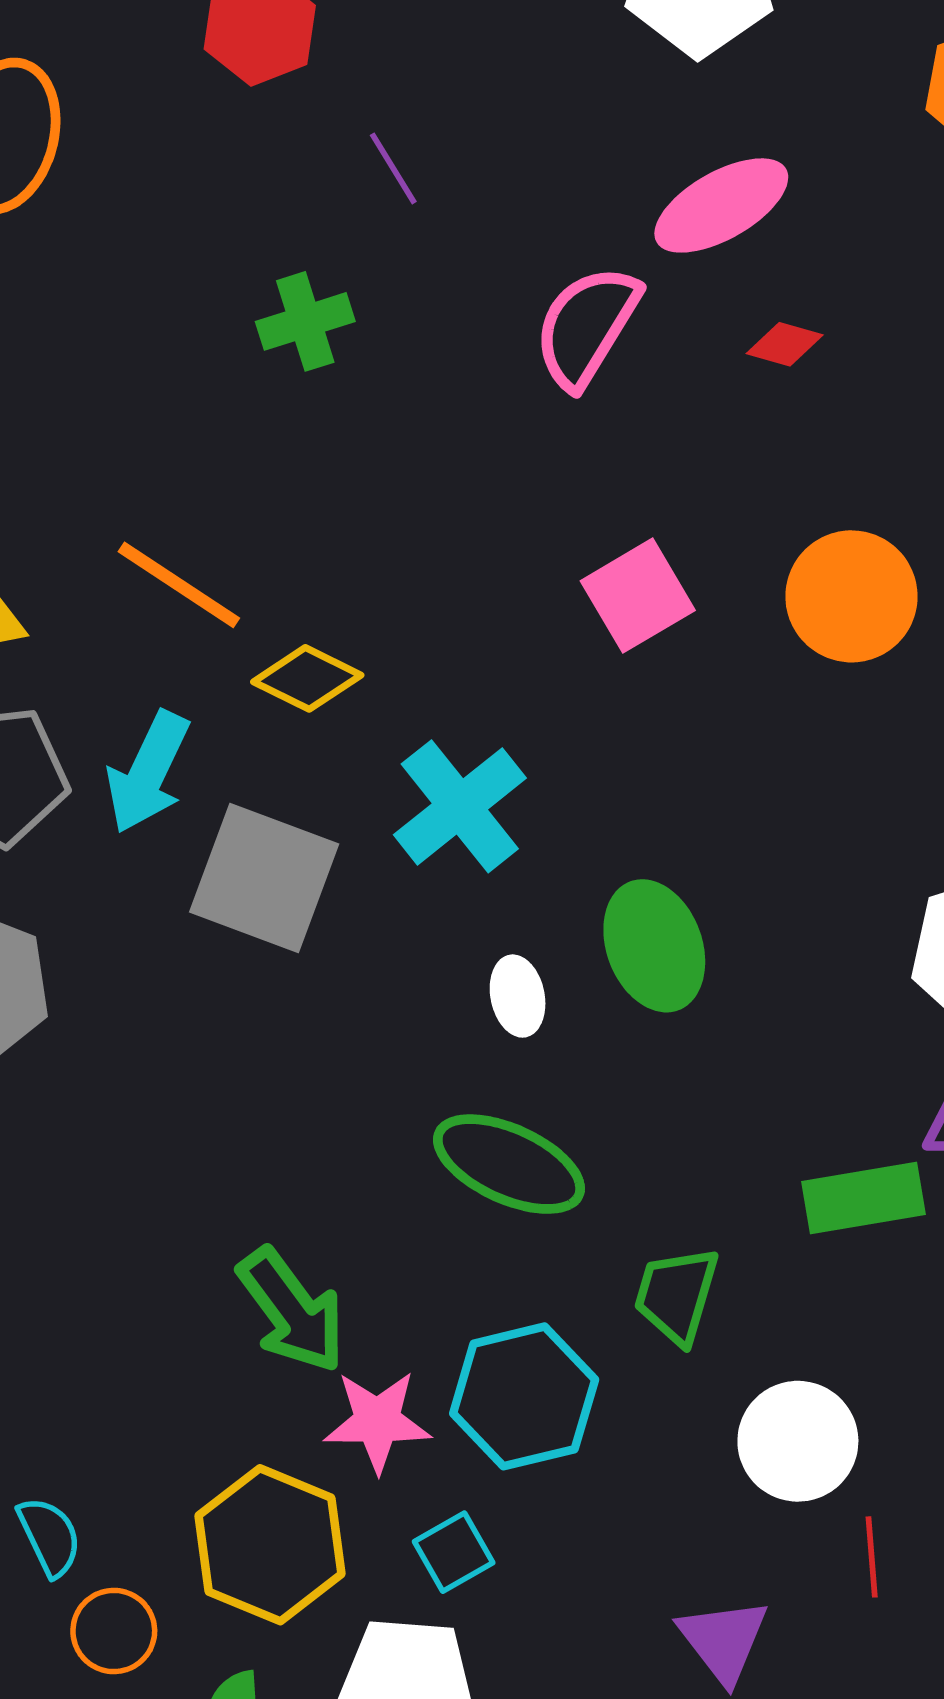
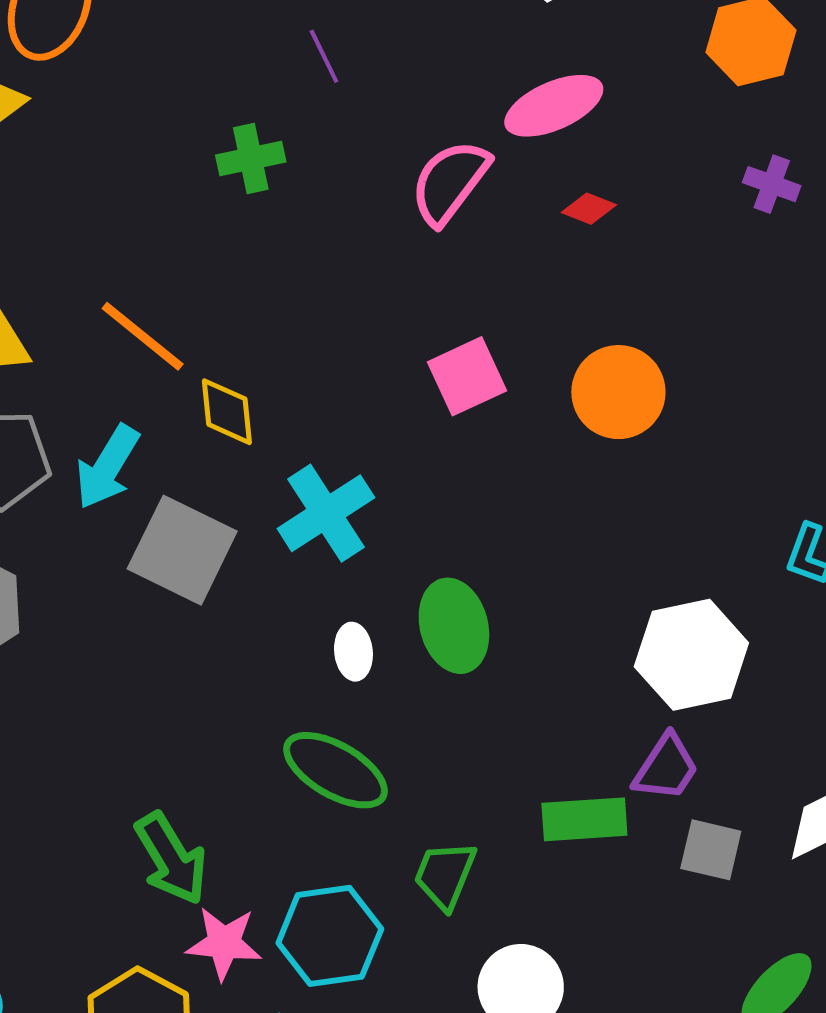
yellow diamond: (307, 678) -> (227, 412), turned 52

